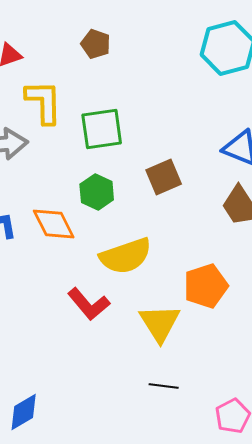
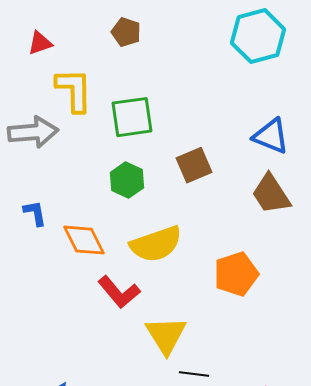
orange diamond: (54, 224) -> (84, 240), moved
yellow triangle: (160, 323) -> (166, 335), moved

